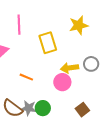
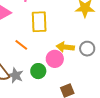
yellow rectangle: (48, 43) -> (39, 22), moved
green circle: (43, 108) -> (38, 71), moved

